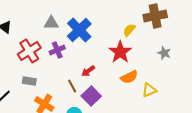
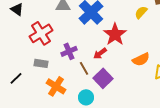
purple cross: (57, 50) -> (69, 51), moved
red star: (120, 52) -> (115, 34), moved

